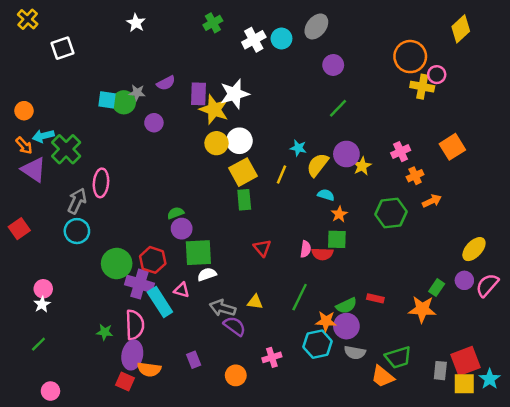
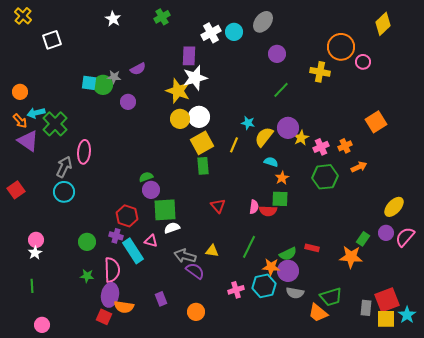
green cross: (213, 23) -> (162, 17), moved
yellow cross: (422, 87) -> (320, 72), moved
purple rectangle: (198, 94) -> (189, 56), moved
pink cross: (401, 152) -> (321, 147), moved
green circle: (117, 264) -> (87, 242), moved, size x0.7
purple cross: (139, 284) -> (116, 236), size x0.6
green line: (38, 344) -> (32, 286), turned -48
pink cross: (272, 357) -> (236, 290), moved

